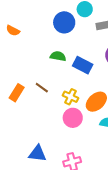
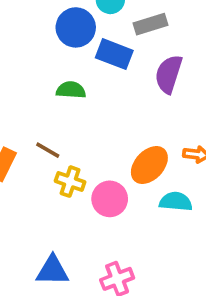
blue rectangle: (83, 65) -> (114, 54), moved
yellow cross: (71, 97) -> (70, 182), moved

